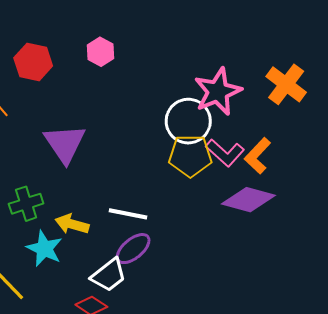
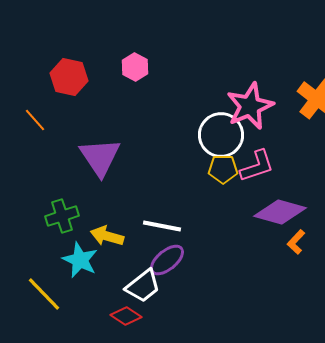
pink L-shape: (225, 153) -> (257, 166), turned -60
yellow pentagon: (190, 156) -> (223, 169), size x0.7
orange L-shape: (258, 156) -> (296, 242), moved, size x0.7

